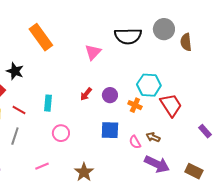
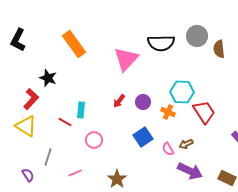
pink triangle: (93, 52) -> (126, 59), size x1.5
red line: (19, 110) -> (65, 122), moved
blue square: (110, 130) -> (143, 137), turned -36
gray line: (15, 136) -> (48, 157), moved
brown arrow: (153, 137) -> (186, 144), turned -48

